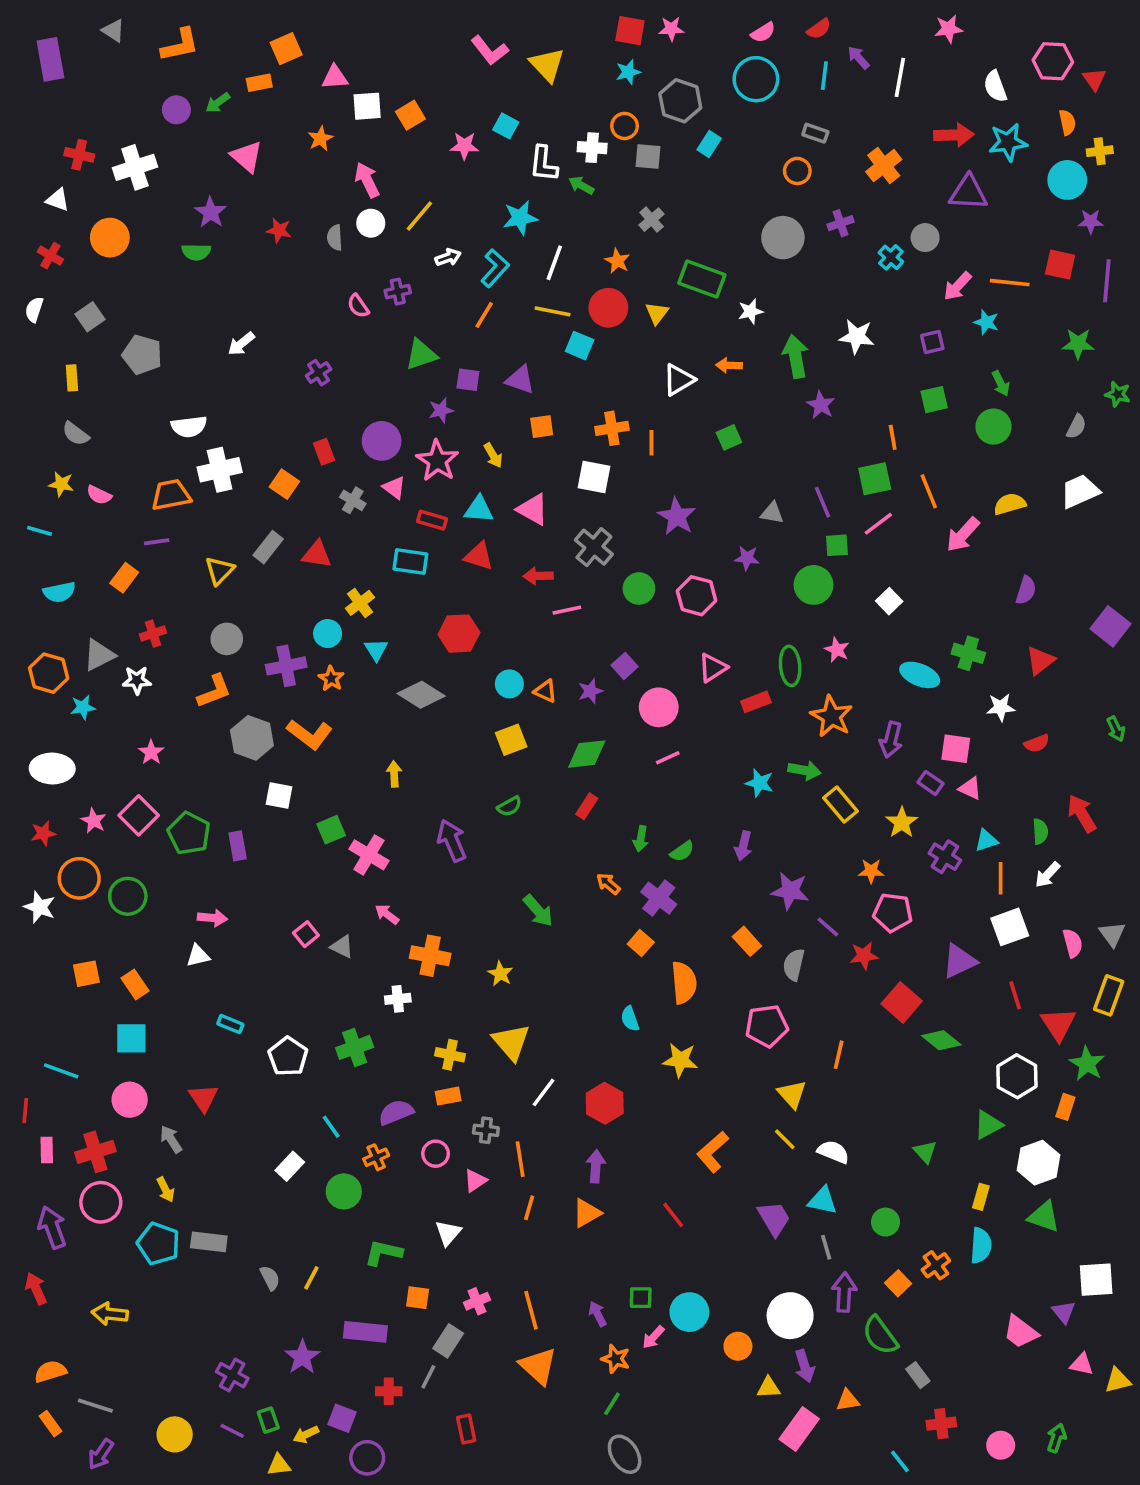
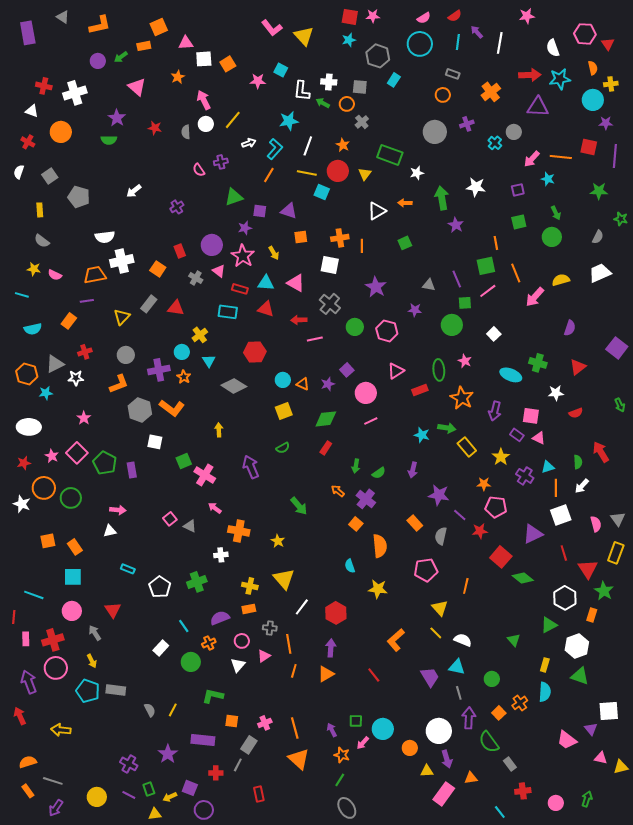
orange circle: (625, 126) -> (347, 104), moved
white triangle: (448, 1233) -> (238, 665), moved

